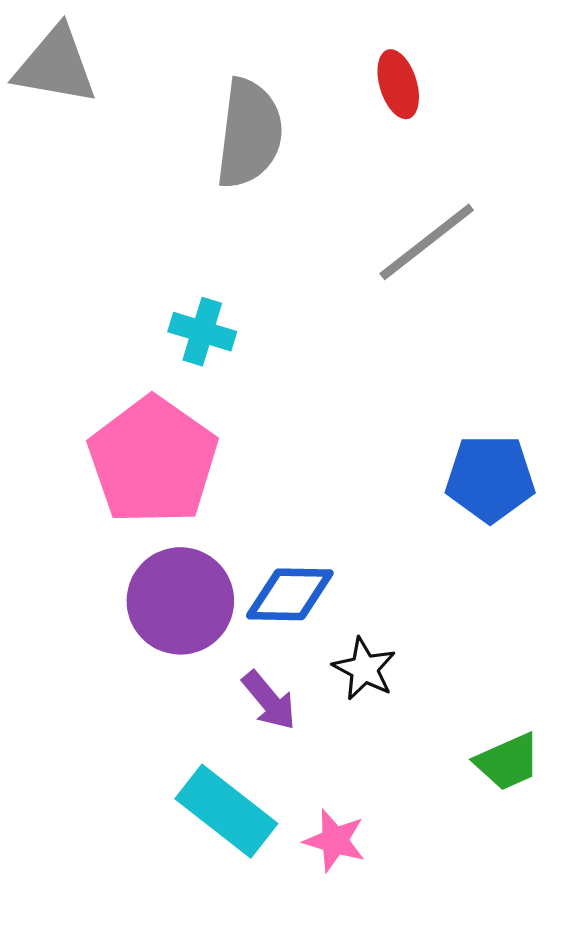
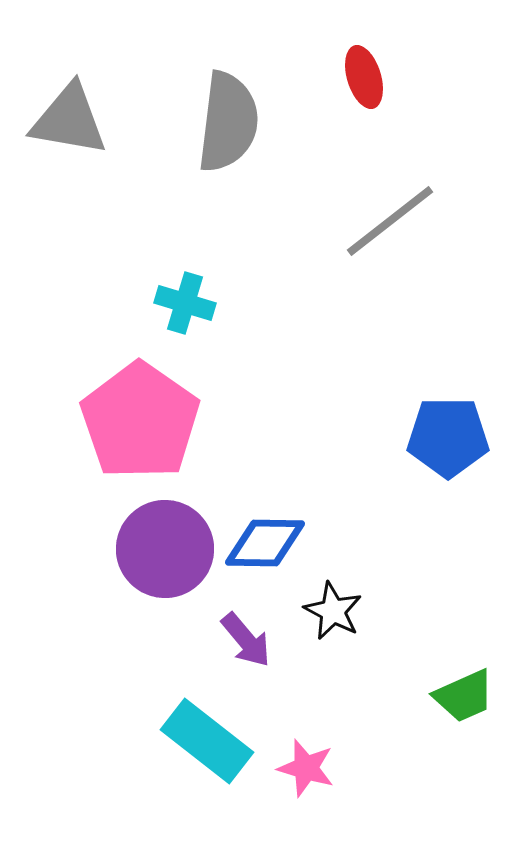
gray triangle: (56, 66) -> (69, 120), moved

